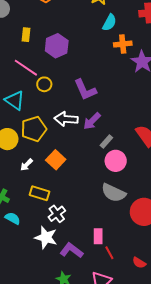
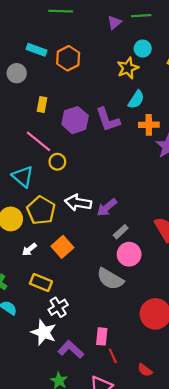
purple L-shape: (85, 90) -> (108, 120), moved
yellow pentagon: (34, 129) -> (41, 210), turned -30
gray semicircle: (114, 193) -> (110, 279), moved

